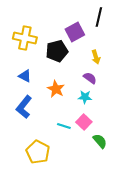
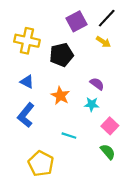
black line: (99, 17) -> (107, 18), turned 30
purple square: (75, 32) -> (76, 21), moved
yellow arrow: (96, 57) -> (103, 42), moved, turned -40
pink square: (84, 122) -> (110, 126), moved

